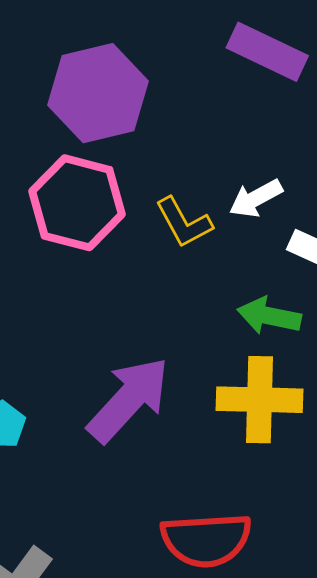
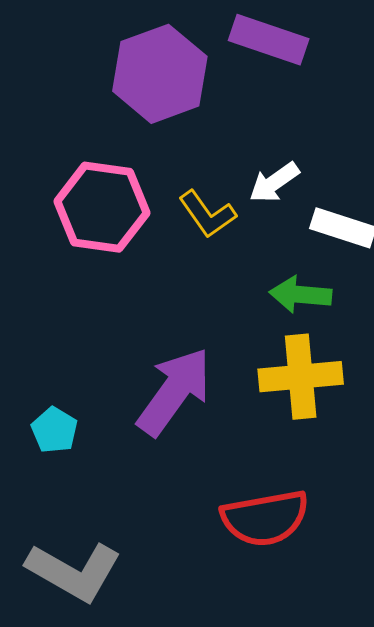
purple hexagon: (98, 93) -> (160, 74), moved

